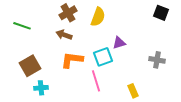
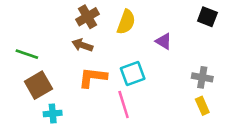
green line: (22, 26) -> (27, 54), moved
purple triangle: (119, 43) -> (164, 41), moved, turned 48
yellow rectangle: (133, 91) -> (202, 106), moved

